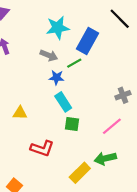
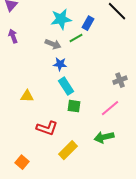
blue rectangle: (88, 41) -> (88, 23), moved, size x0.6
green line: (74, 63) -> (76, 38), moved
yellow rectangle: (80, 173) -> (68, 150), moved

